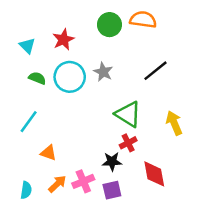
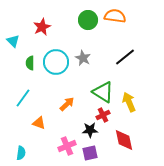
red star: (63, 40) -> (42, 27), moved
cyan triangle: (27, 46) -> (13, 41), moved
green semicircle: (37, 78) -> (30, 63), turned -112
yellow arrow: (174, 123) -> (129, 102), moved
orange arrow: (57, 184) -> (67, 104), moved

